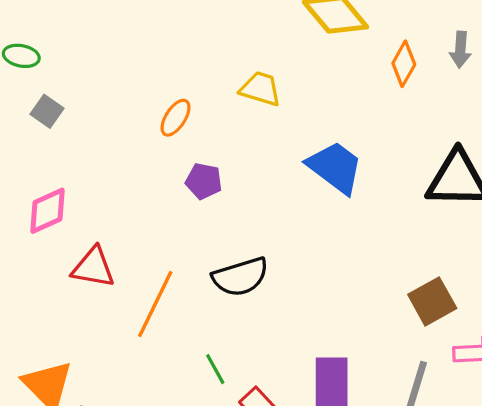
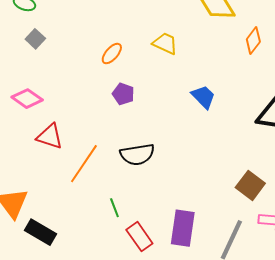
blue trapezoid: (335, 167) -> (203, 97), size x0.7
pink diamond: (48, 211) -> (27, 99), turned 52
brown square: (432, 301) -> (250, 185), turned -32

